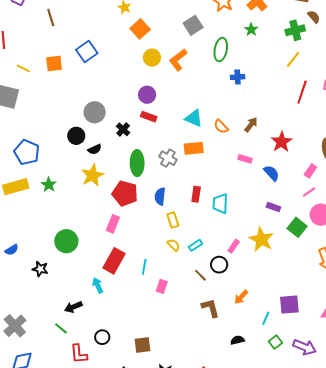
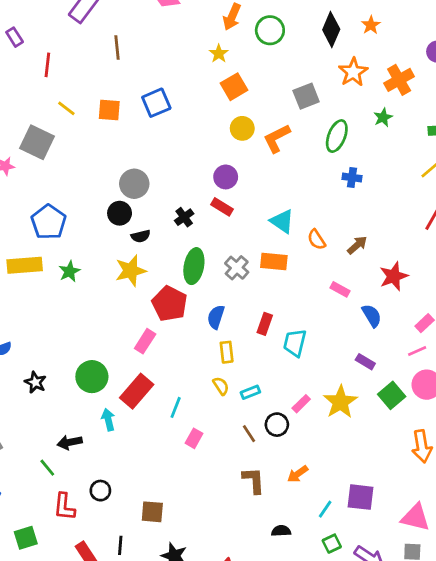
gray circle: (95, 112) -> (134, 184), moved
green circle: (66, 241) -> (92, 377), moved

